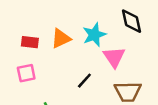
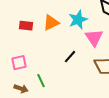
pink square: (26, 73) -> (19, 63), moved

